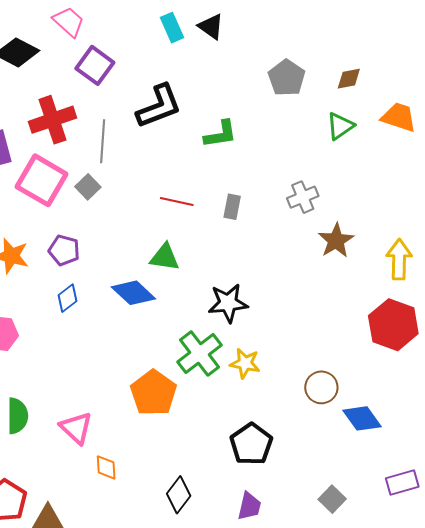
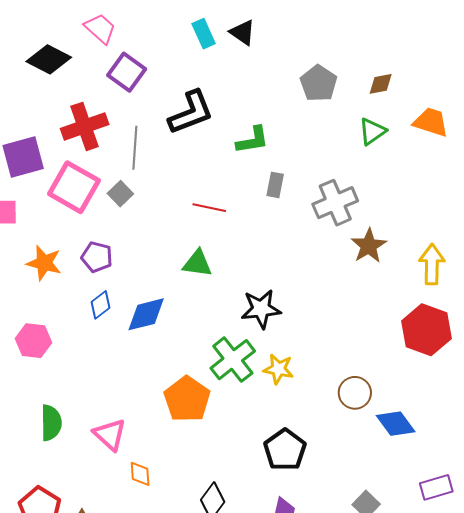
gray cross: (303, 197) -> (335, 203), size x1.4
gray rectangle: (232, 207) -> (275, 185), moved
blue diamond: (133, 293) -> (146, 314), moved, turned -57

